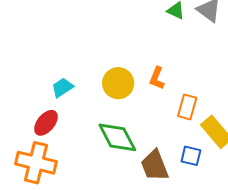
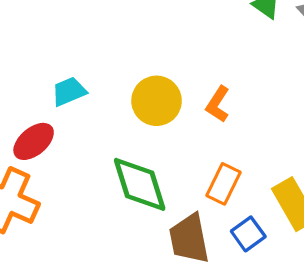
orange rectangle: (187, 107) -> (224, 184), moved
blue square: (191, 156) -> (248, 234), turned 30

